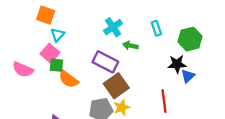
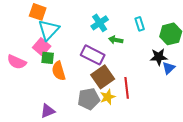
cyan triangle: (58, 35) -> (49, 30), size x1.6
orange semicircle: (68, 79) -> (59, 71), turned 36
red line: (164, 101) -> (127, 88), moved

